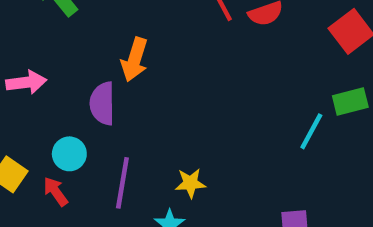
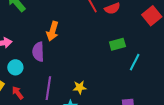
green rectangle: (350, 101) -> (117, 44), moved
cyan circle: (69, 154) -> (15, 67), moved

